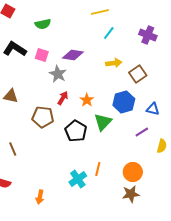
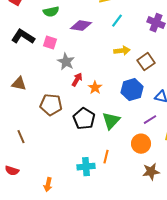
purple diamond: (73, 55) -> (81, 26), moved
red arrow: (63, 98) -> (77, 80), moved
green triangle: (103, 122) -> (111, 121), moved
orange circle: (133, 172) -> (141, 144), moved
cyan cross: (78, 179) -> (86, 167), turned 30
brown star: (131, 194) -> (151, 172), moved

